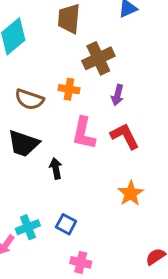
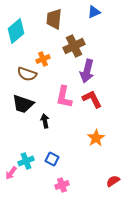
orange cross: (69, 89) -> (43, 59), moved, turned -32
purple arrow: (117, 95) -> (87, 71), size x1.6
pink cross: (81, 262) -> (62, 185), turned -32

